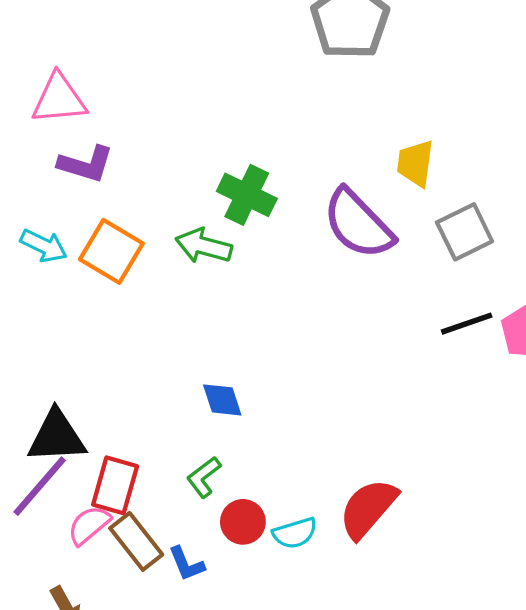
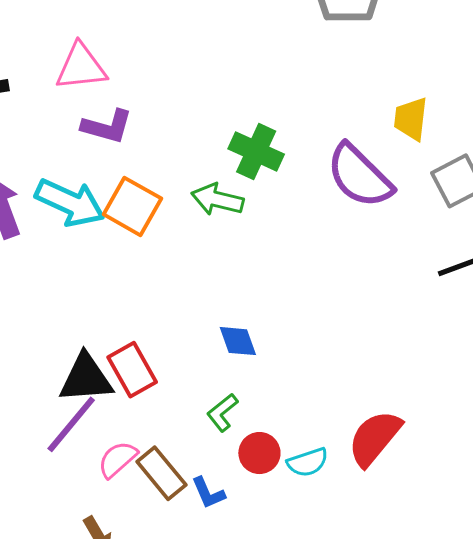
cyan arrow: (44, 246) -> (70, 203), size x1.6
red rectangle: (115, 485) -> (132, 370), moved, turned -44

